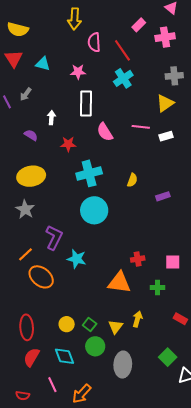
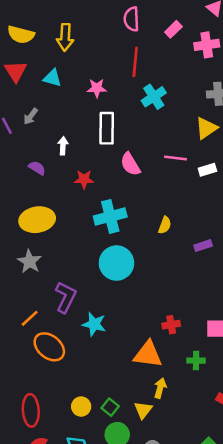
yellow arrow: (74, 19) -> (65, 37), moved
pink semicircle: (94, 42) -> (132, 19), moved
red line: (122, 50) -> (135, 62), moved, turned 40
yellow arrow: (137, 319) -> (160, 388), moved

